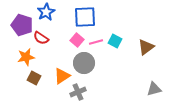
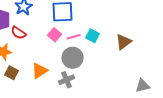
gray circle: (84, 63) -> (73, 58), moved
gray triangle: (154, 89) -> (143, 86), moved
gray cross: (78, 92) -> (67, 80), moved

